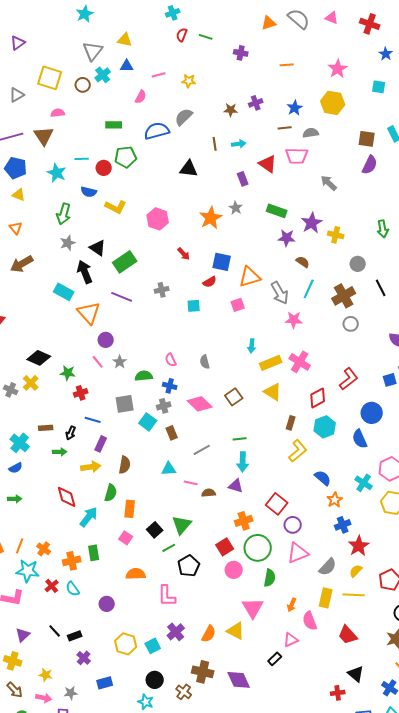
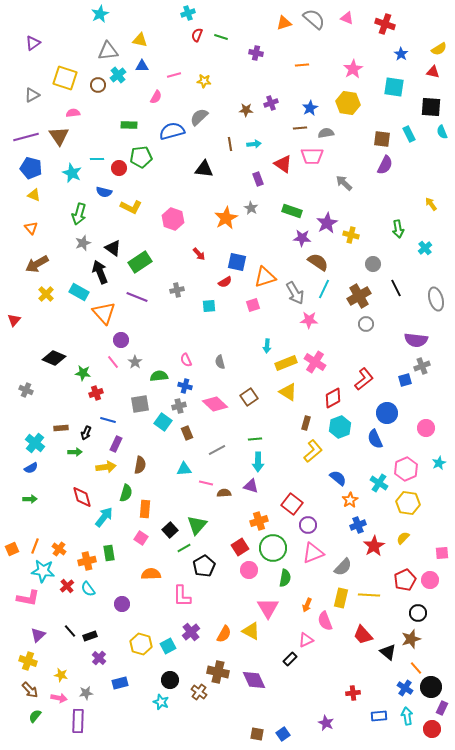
gray triangle: (93, 51) -> (108, 51), turned 45
cyan square: (379, 87) -> (394, 87), size x1.5
brown semicircle: (303, 262) -> (318, 262), size x1.5
yellow cross: (31, 383) -> (46, 294), moved
yellow semicircle: (356, 571) -> (403, 538), moved
black triangle: (356, 674) -> (388, 652), moved

